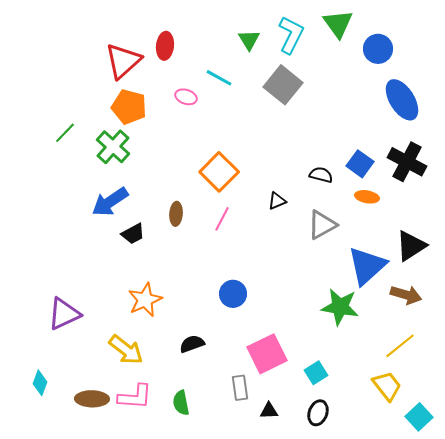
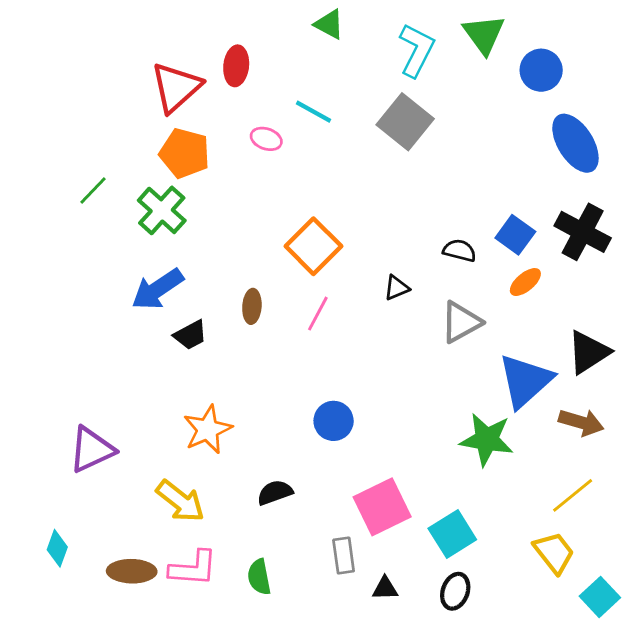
green triangle: (249, 40) -> (329, 24), moved, turned -30
orange ellipse: (367, 197) -> (525, 282), turned -50
cyan square: (316, 373) -> (452, 534), size x1.4

